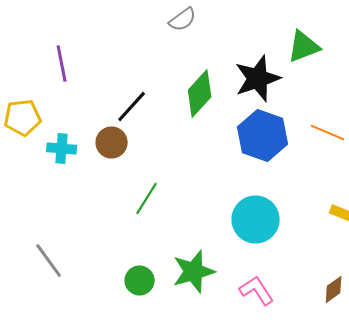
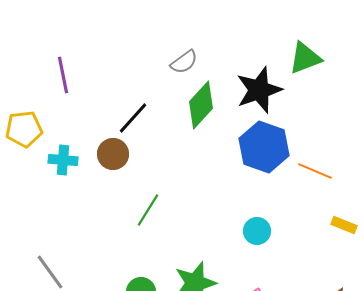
gray semicircle: (183, 20) -> (184, 62), moved
orange line: (328, 132) -> (315, 171), moved
cyan circle: (256, 220) -> (257, 231), size x0.6

